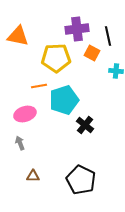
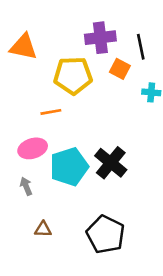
cyan pentagon: (64, 100) -> (69, 167), moved
black cross: (85, 125) -> (111, 163), size x1.4

